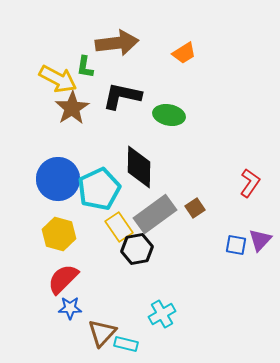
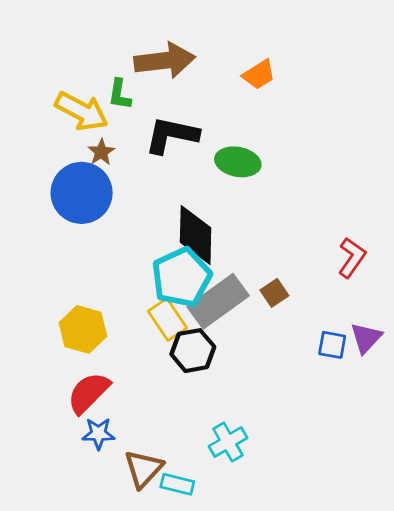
brown star: (72, 108) -> (101, 152), size x0.6
blue circle: (58, 179) -> (82, 193), moved
cyan pentagon: (99, 189) -> (182, 277), moved

